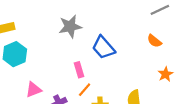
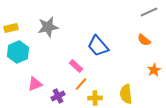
gray star: (70, 26) -> (48, 27), moved
pink rectangle: (79, 70) -> (76, 66), turned -32

